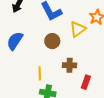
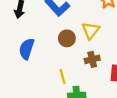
yellow triangle: (78, 29) -> (91, 31), moved

